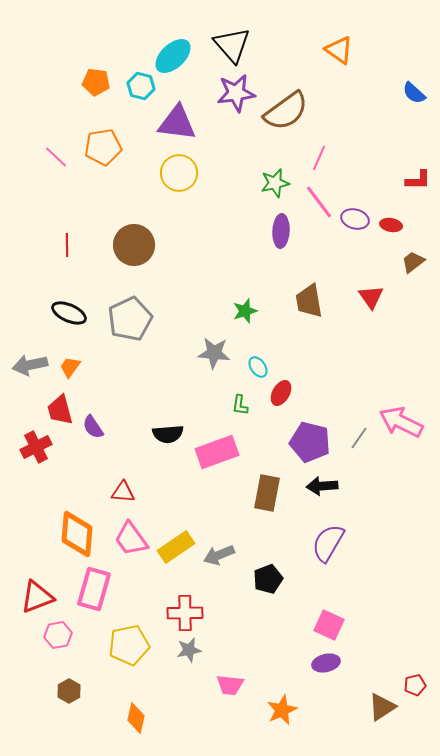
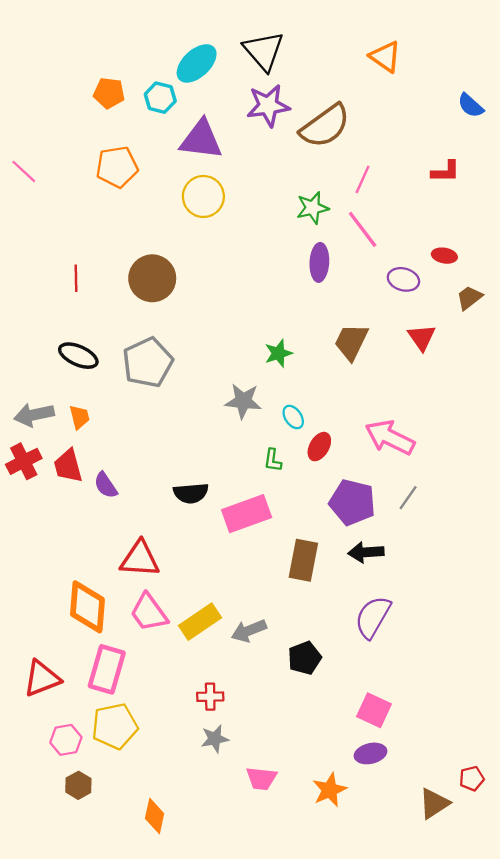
pink line: (56, 157) -> (24, 171), moved
red L-shape: (418, 180) -> (446, 171), moved
purple ellipse: (355, 219) -> (403, 279), moved
brown trapezoid: (309, 301) -> (351, 342), turned 36
orange trapezoid: (70, 367) -> (79, 417), turned 130
pink arrow: (401, 422) -> (390, 437), moved
red cross: (36, 447) -> (24, 461), moved
red triangle: (123, 492) -> (140, 559), size x1.5
red cross: (185, 613) -> (210, 697), size x0.7
pink hexagon: (58, 635) -> (66, 740), moved
yellow pentagon: (129, 645) -> (115, 726), moved
orange star: (282, 710) -> (330, 790), moved

